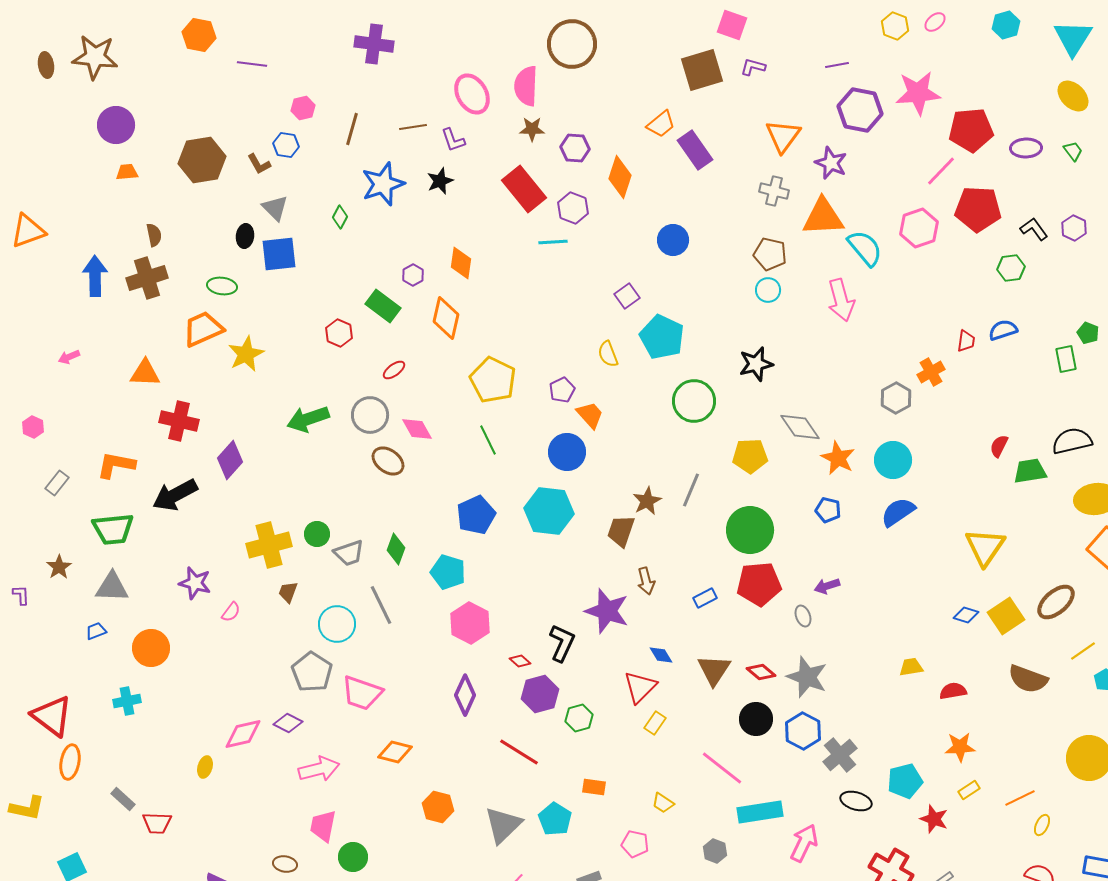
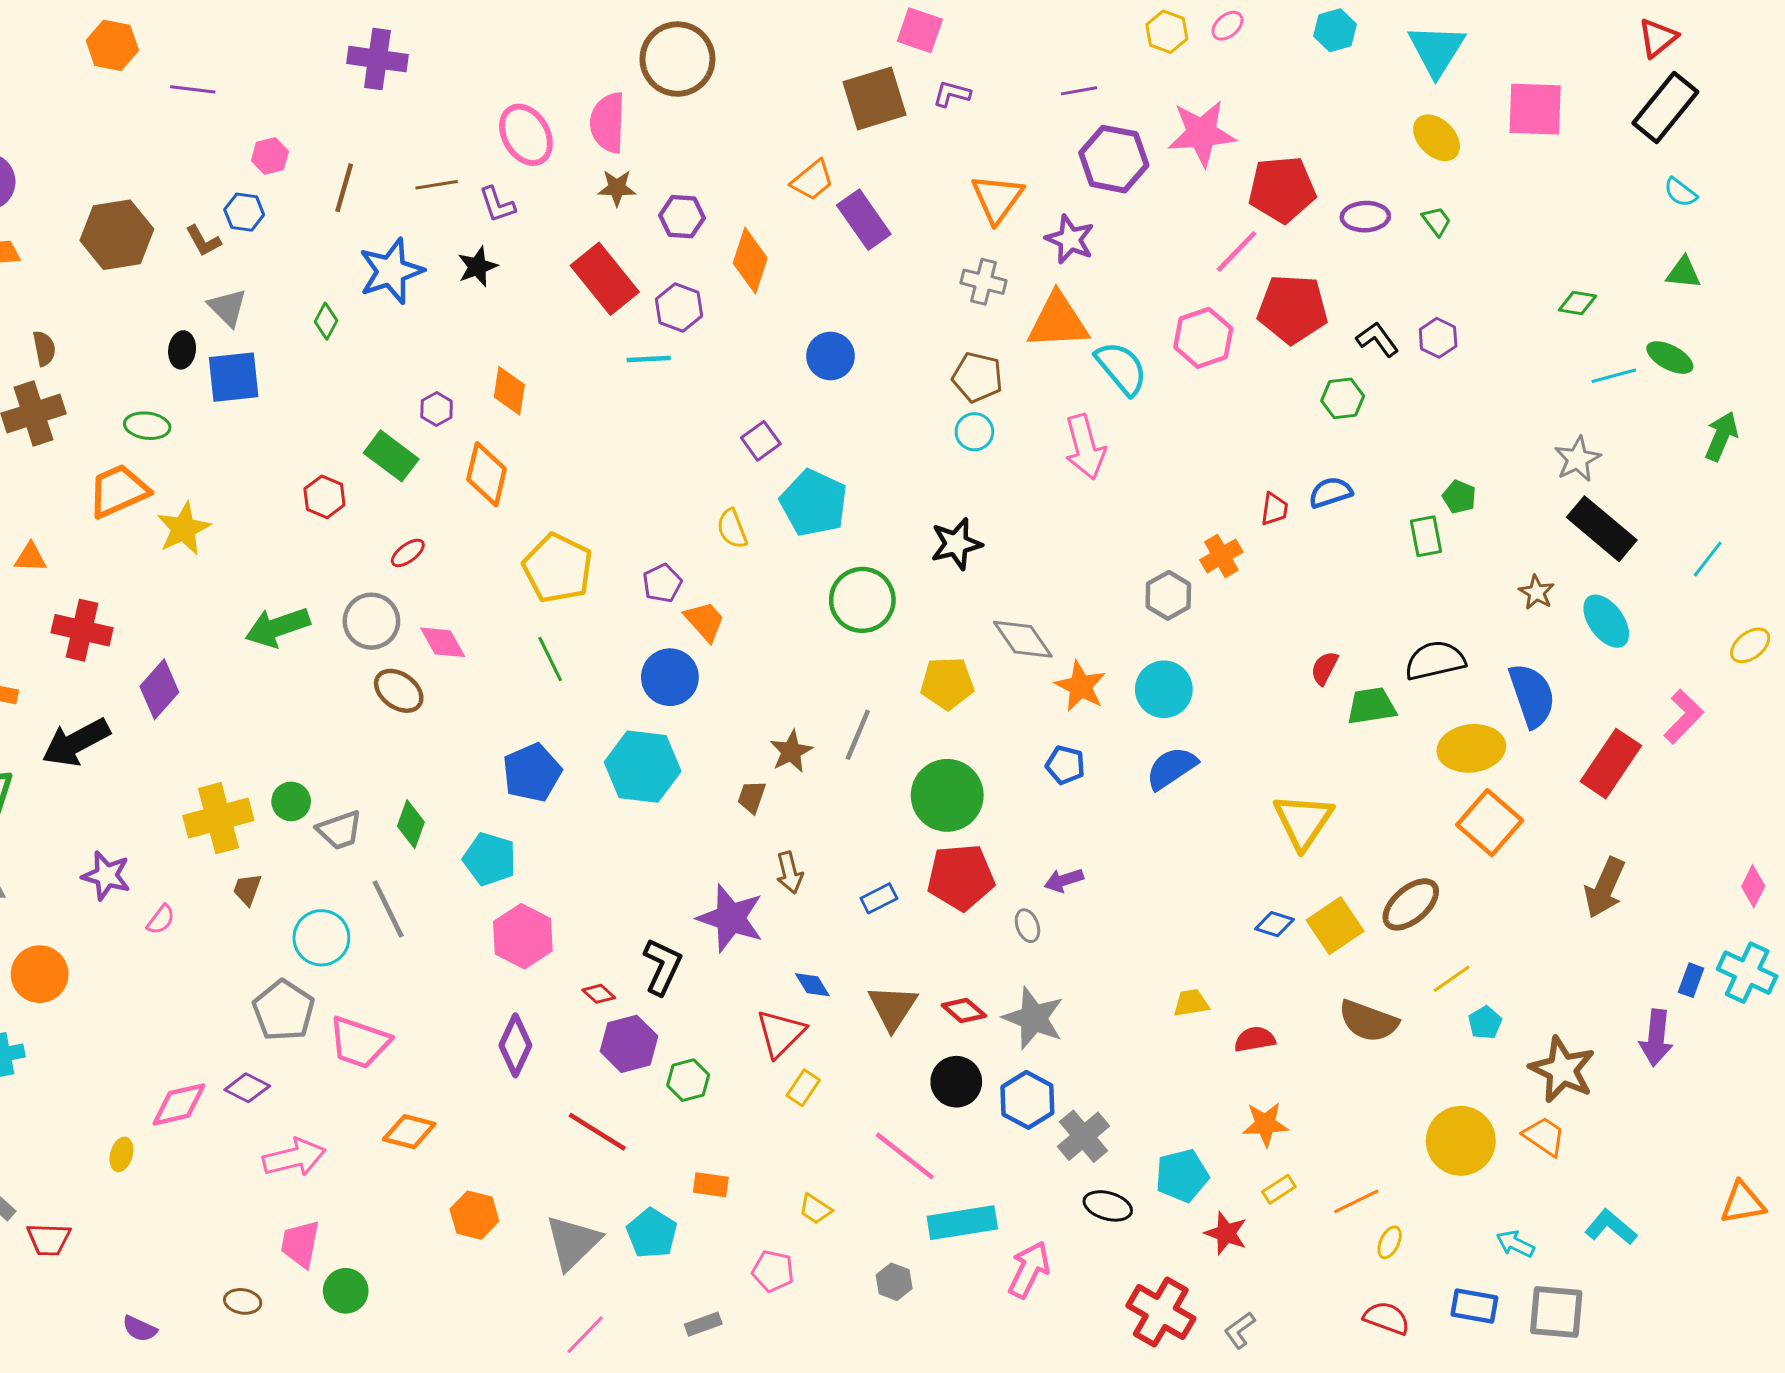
orange triangle: (145, 373) -> (31, 557), size x0.7
brown trapezoid: (621, 531) -> (752, 797), size x0.7

